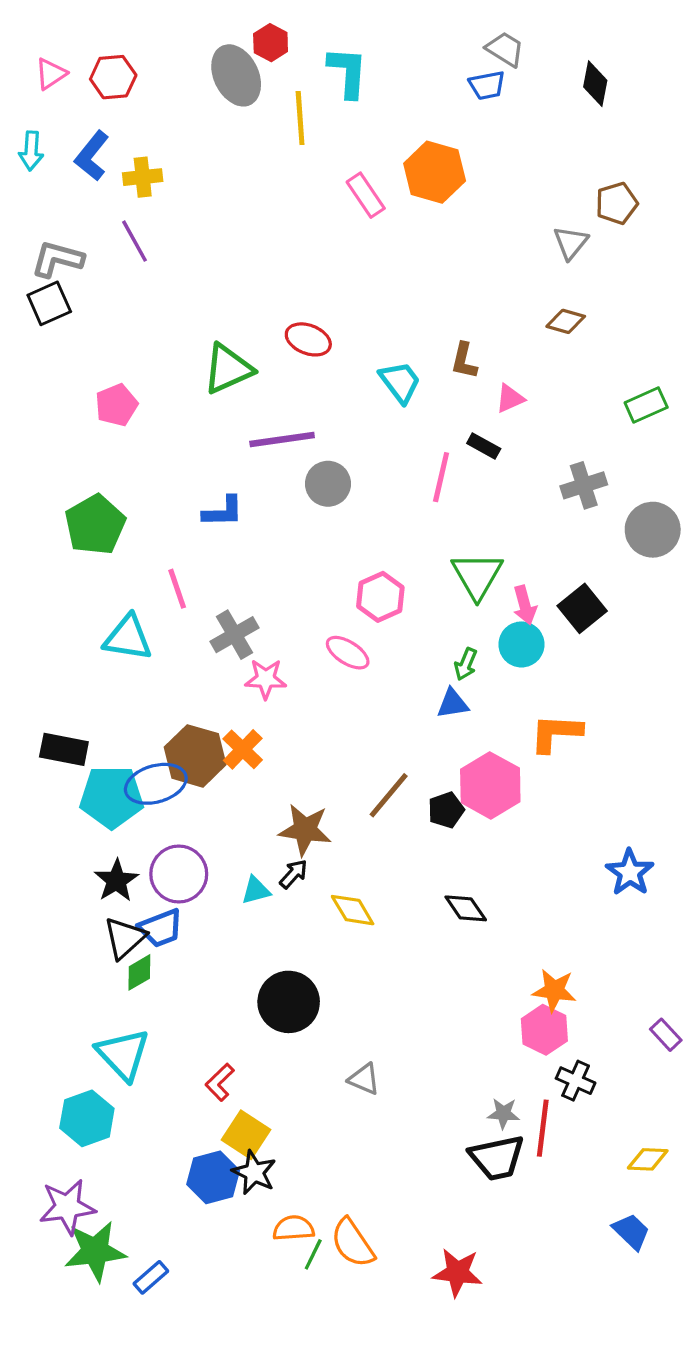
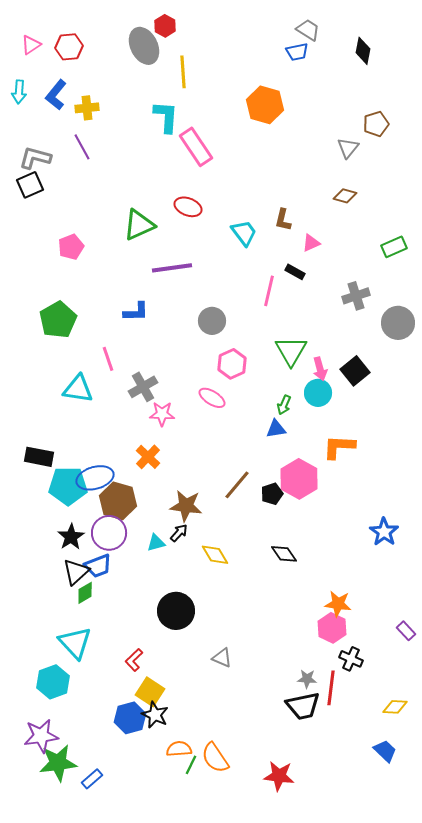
cyan L-shape: (348, 72) -> (166, 117), moved
pink rectangle: (366, 195) -> (196, 147), moved, size x1.4
gray circle: (328, 484) -> (212, 321), moved
brown hexagon: (195, 756) -> (118, 501), moved

